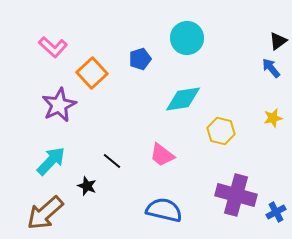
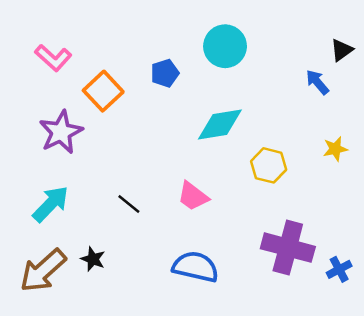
blue arrow: (271, 68) -> (317, 82), moved
black star: (87, 186) -> (93, 259), moved

